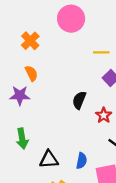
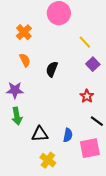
yellow line: (101, 52) -> (85, 42), turned 48
purple star: (20, 95) -> (15, 90), moved
black semicircle: (79, 100) -> (52, 69), moved

